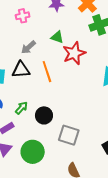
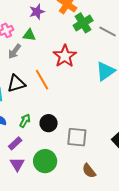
green triangle: (57, 37) -> (29, 35), moved
gray arrow: (28, 47) -> (15, 51), moved

